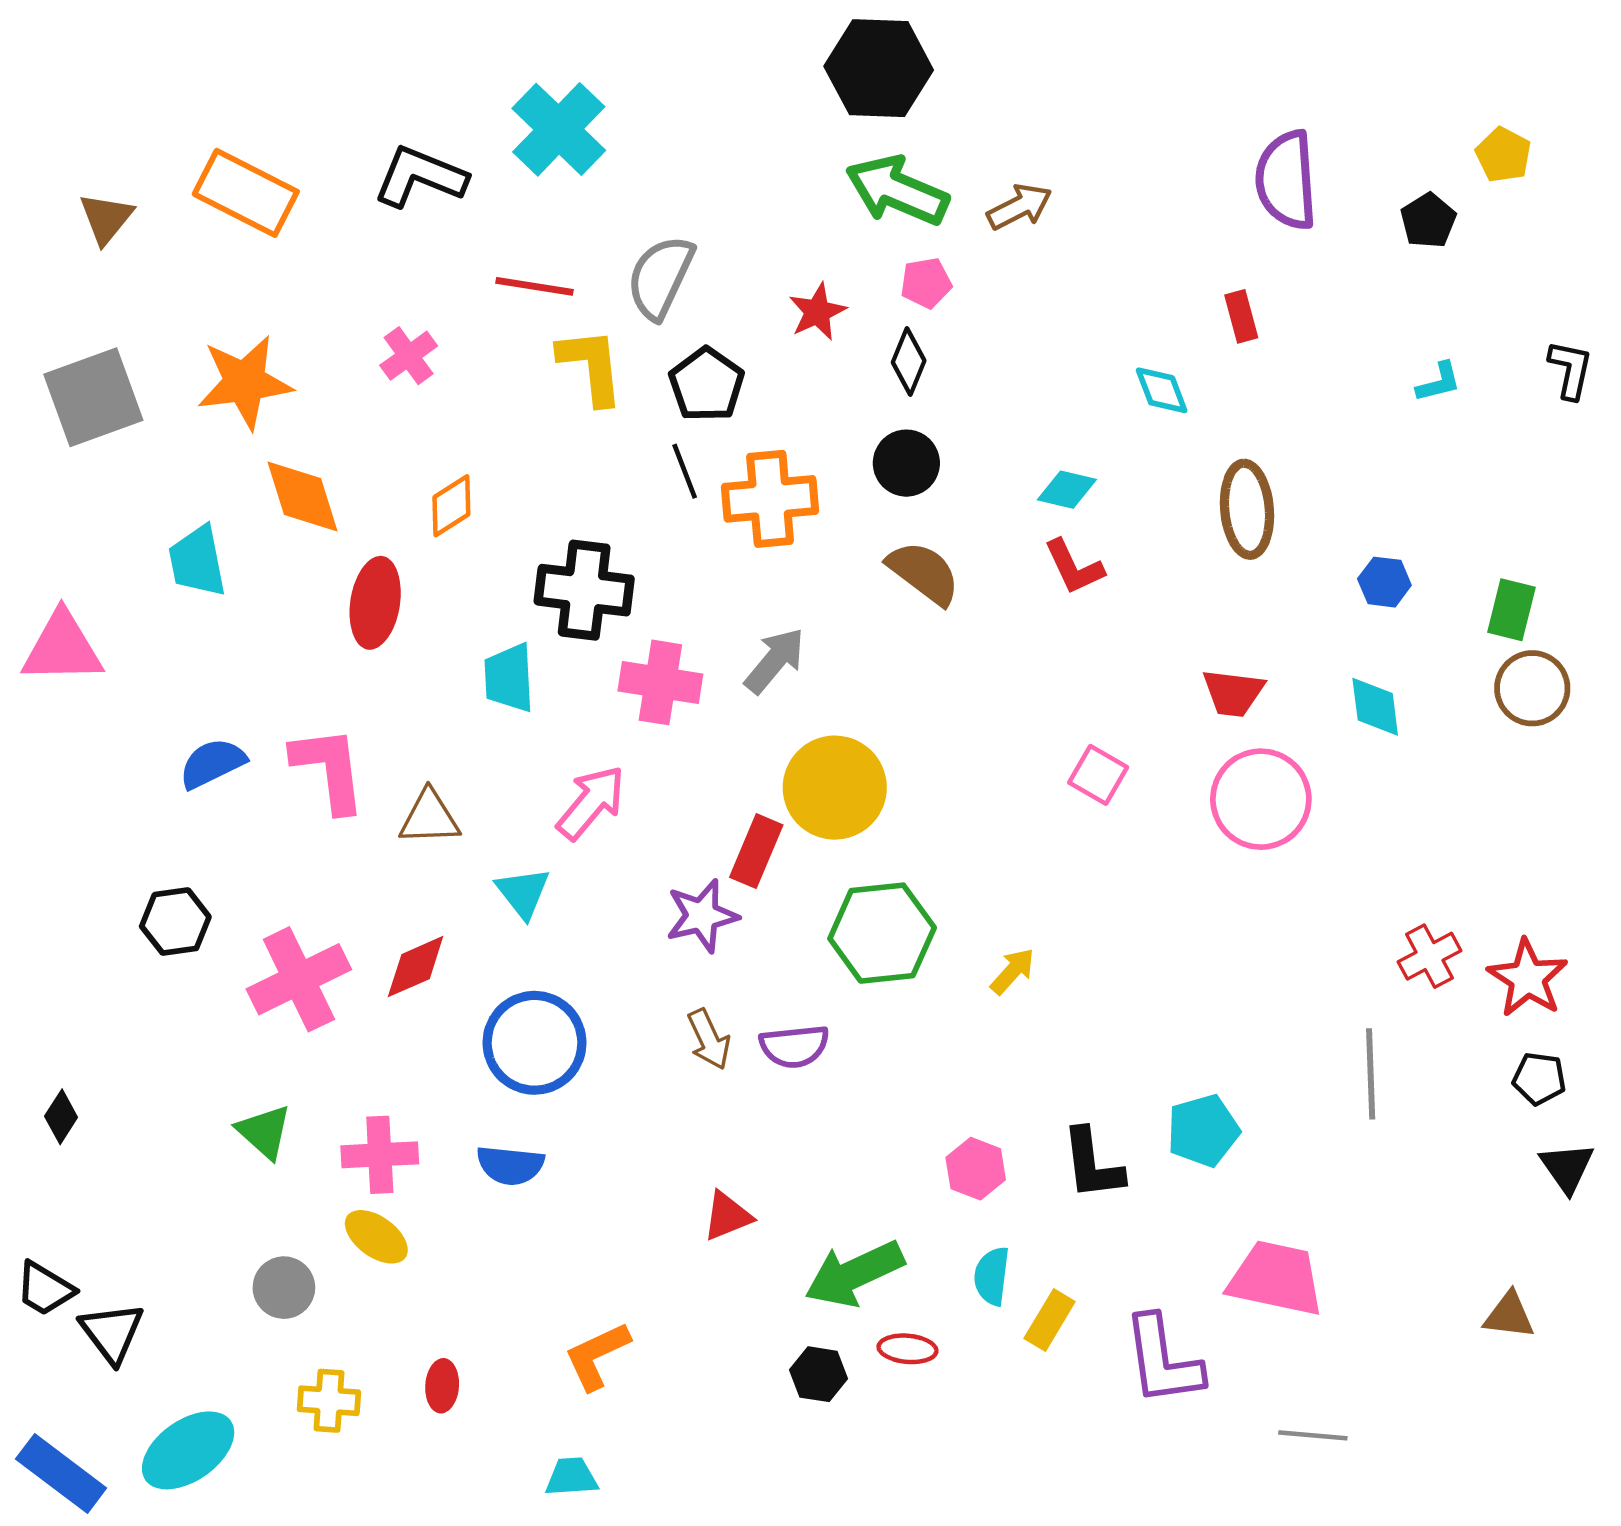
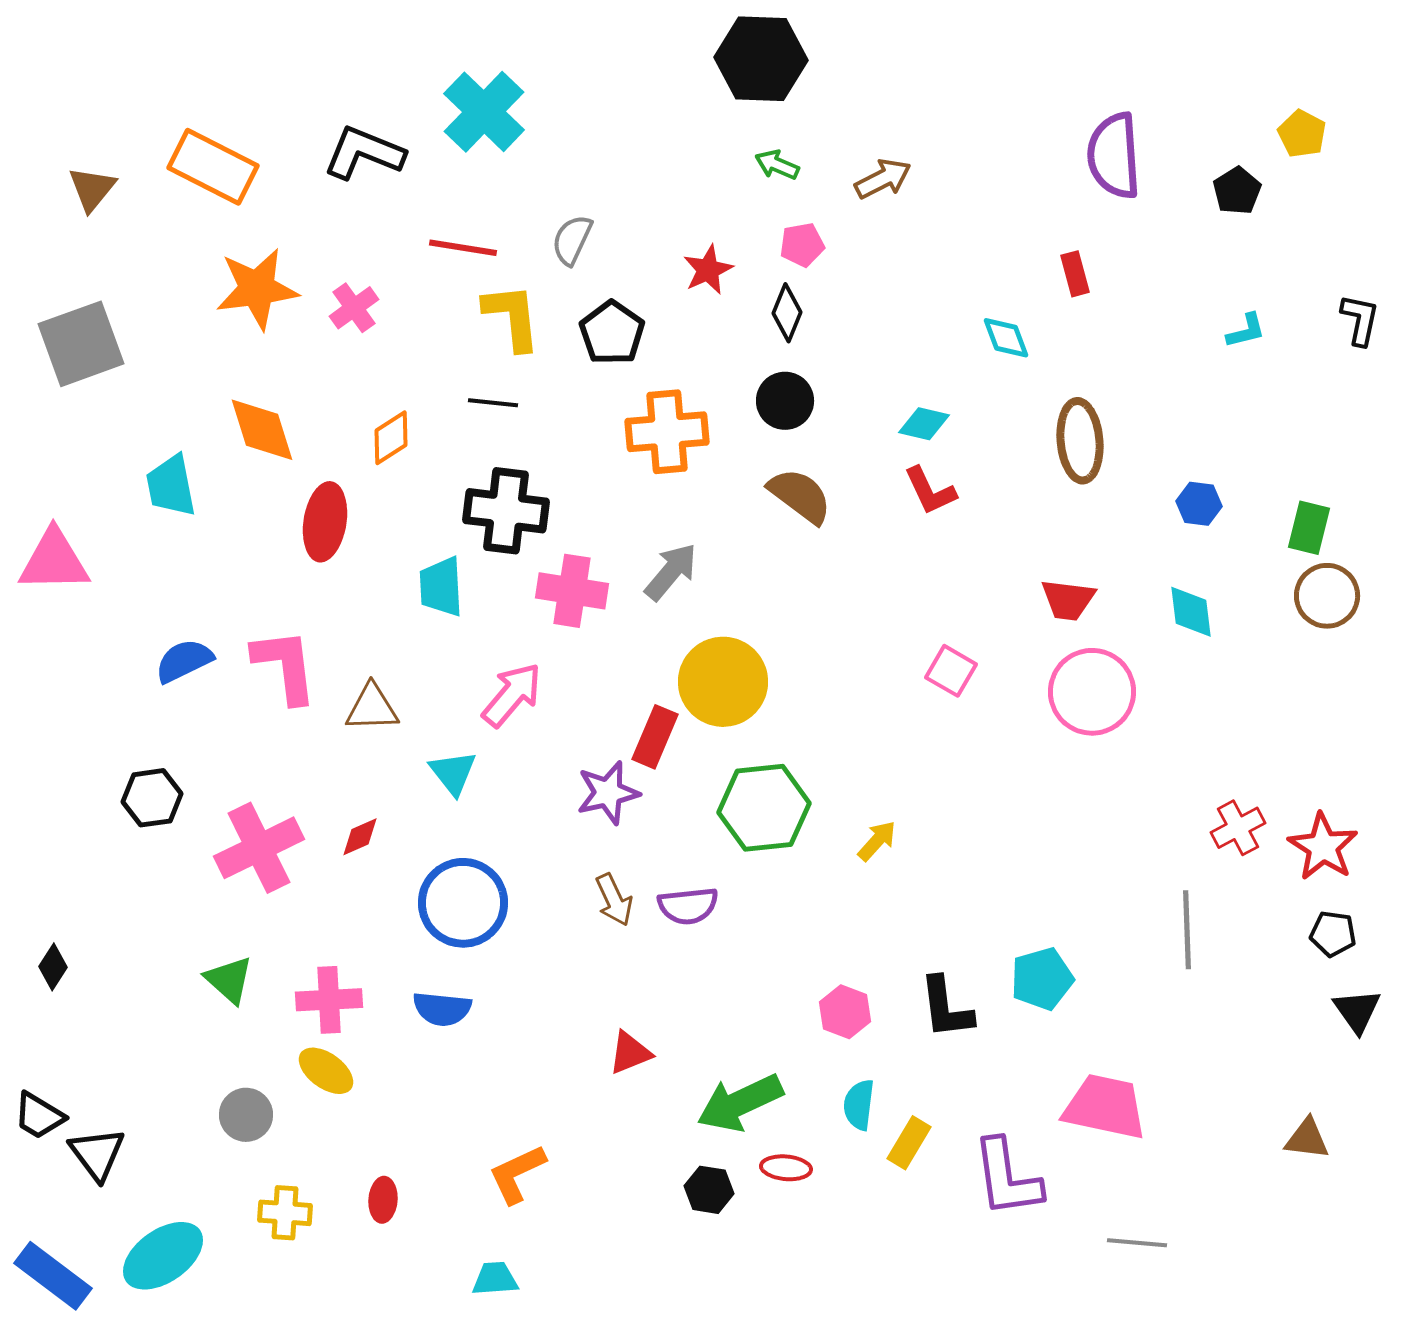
green arrow: (897, 191) -> (777, 165), size x0.5
gray semicircle: (660, 277) -> (572, 240), size x0.7
orange star: (245, 382) -> (257, 289), moved
black line: (685, 471) -> (493, 403), moved, turned -63
red diamond: (416, 967) -> (360, 837), size x0.7

